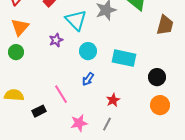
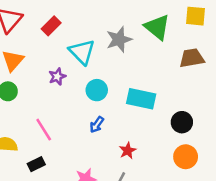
brown trapezoid: (165, 25) -> (192, 58), turned -115
pink line: (61, 94) -> (44, 130), moved

